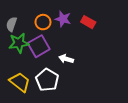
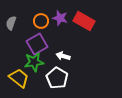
red rectangle: (88, 22) -> (84, 21), size x1.5
green star: (19, 43) -> (34, 62), moved
white pentagon: (47, 80) -> (57, 78), moved

